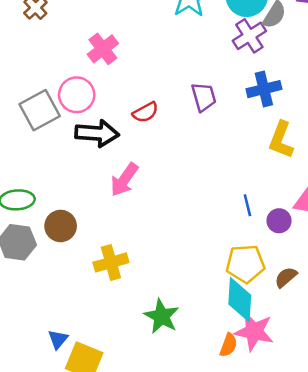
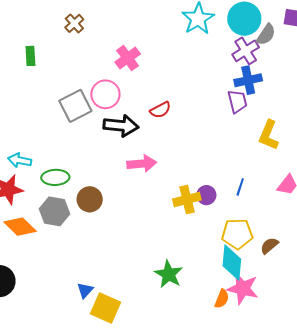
blue cross: (264, 89) -> (248, 80), moved
purple trapezoid: (204, 97) -> (237, 101), moved
pink arrow: (124, 180) -> (142, 164), turned -132
blue line: (247, 205) -> (240, 187), turned 30
purple circle: (279, 221) -> (206, 195), moved
yellow cross: (111, 262) -> (187, 199), moved

